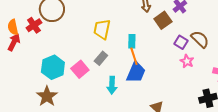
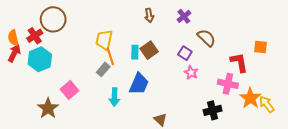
brown square: (163, 20) -> (149, 50), moved
brown semicircle: (200, 39) -> (206, 38), moved
orange line: (134, 56) -> (110, 56), moved
cyan hexagon: (53, 67) -> (40, 59), moved
pink square: (80, 69) -> (69, 90), moved

